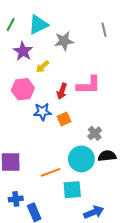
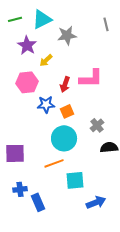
green line: (11, 25) -> (15, 19), turned 48
cyan circle: (81, 159) -> (64, 138), moved

